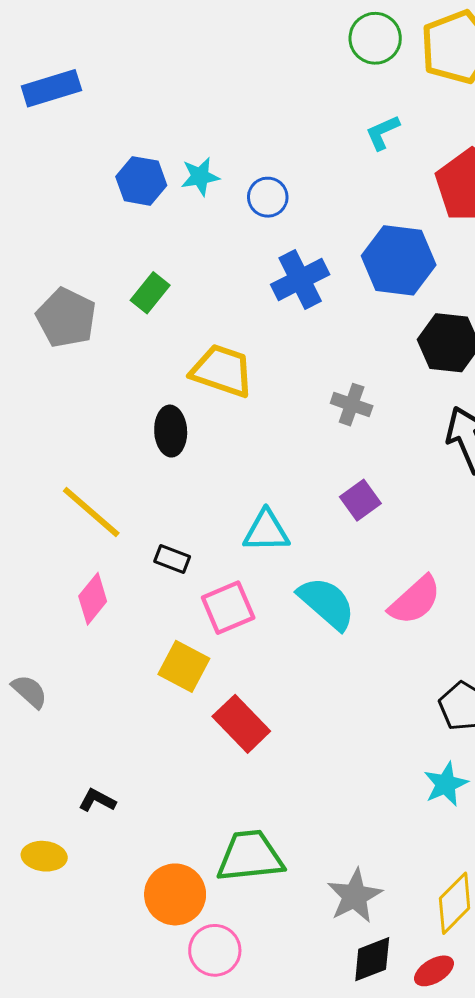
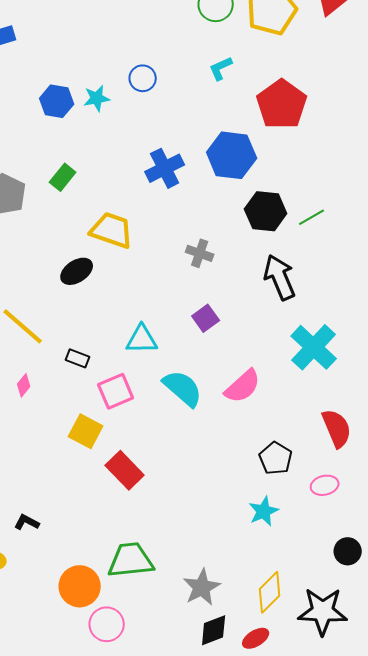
blue circle: (268, 197) -> (143, 78), moved
black ellipse: (171, 431) -> (77, 271), turned 60
pink diamond: (93, 599) -> (24, 385), size x0.7

